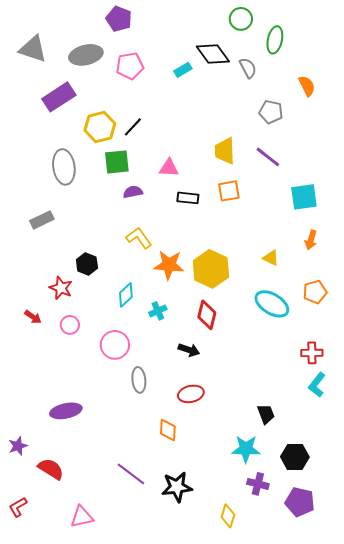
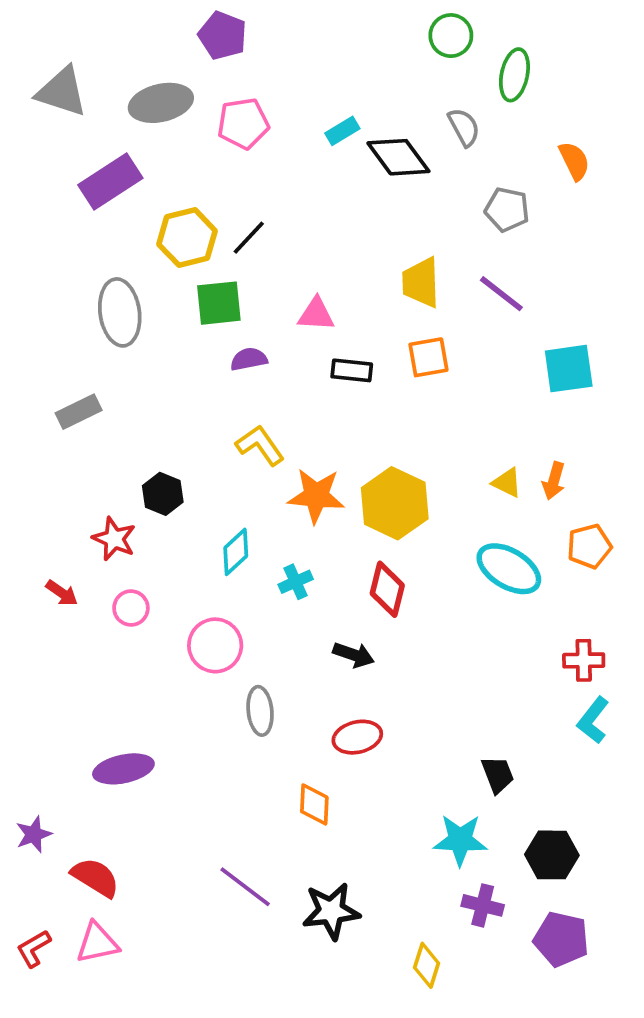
black diamond: (213, 54) -> (398, 157), moved
orange arrow: (311, 240) -> (554, 481), moved
pink triangle: (82, 517) -> (97, 943), moved

